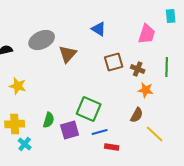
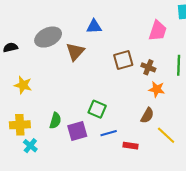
blue triangle: (99, 29) -> (94, 27), moved, turned -35
green square: (89, 109) -> (97, 109), size x0.7
red rectangle: (112, 147) -> (131, 146), moved

